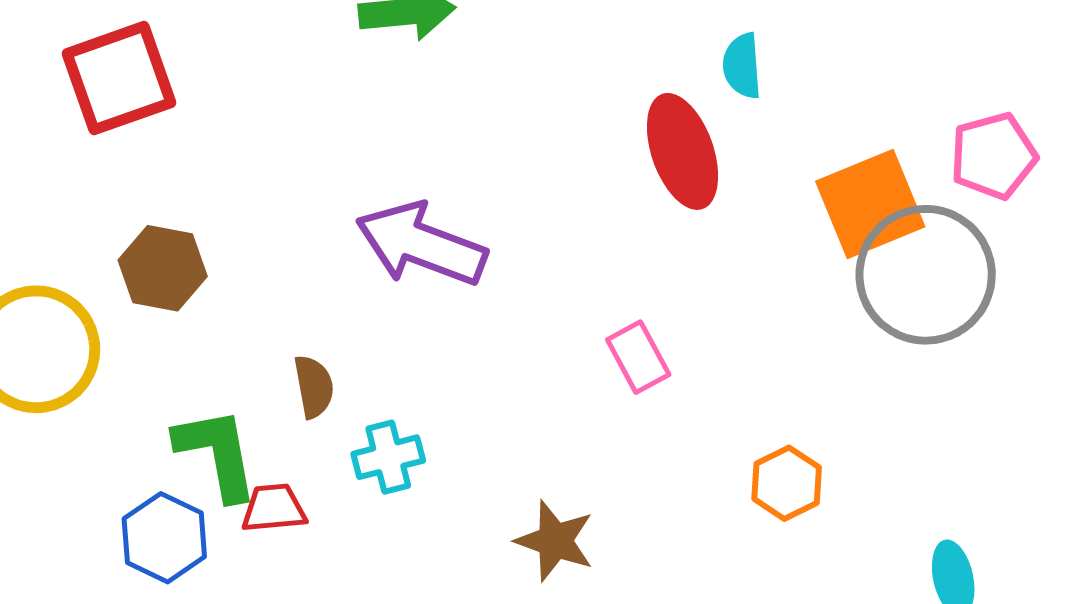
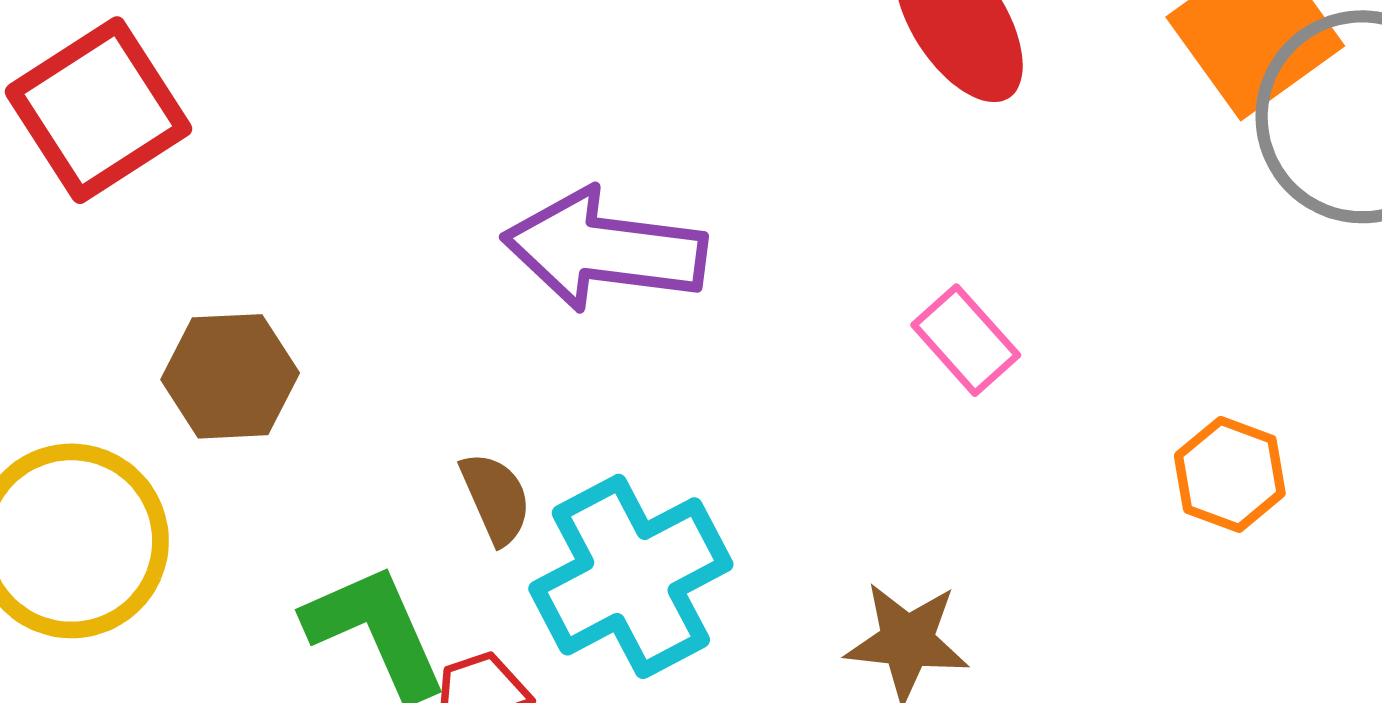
cyan cross: (388, 457) -> (631, 576), size x1.8

